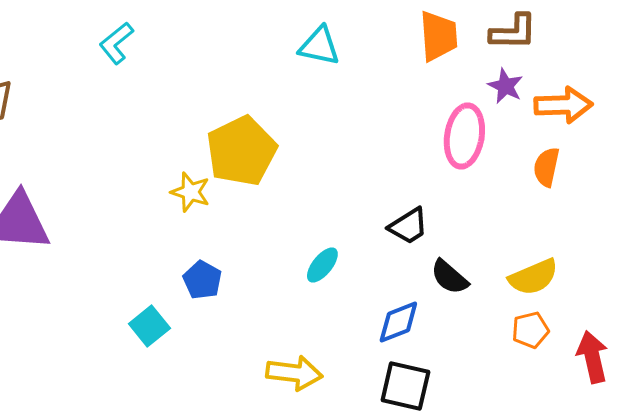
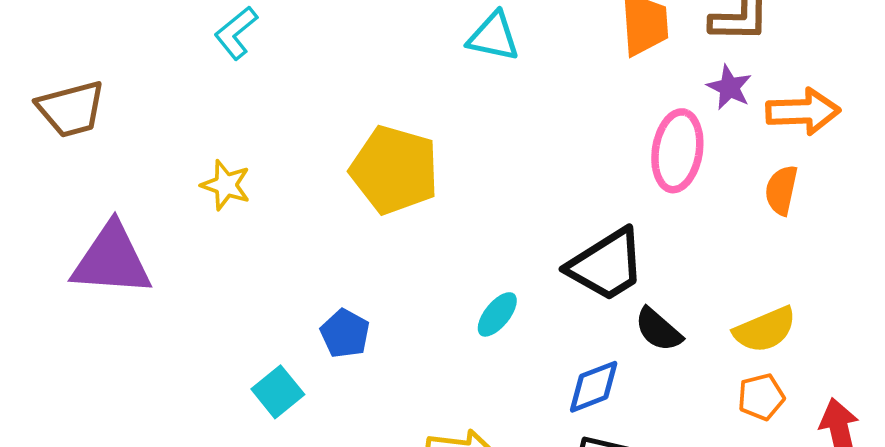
yellow pentagon: (241, 151) -> (394, 170), turned -30
yellow star: (190, 192) -> (226, 185), moved
black trapezoid: (408, 226) -> (606, 265), size x1.6

